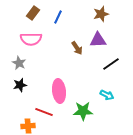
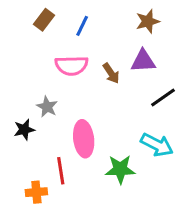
pink semicircle: (31, 39) -> (71, 66), moved
gray star: (19, 63) -> (47, 107), moved
cyan arrow: (107, 95) -> (157, 145), size x1.5
red line: (44, 112) -> (61, 171), turned 60

